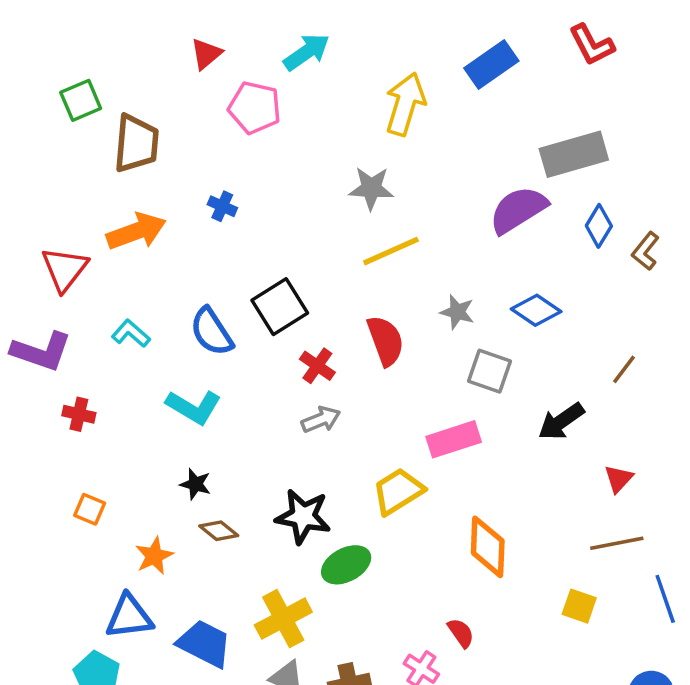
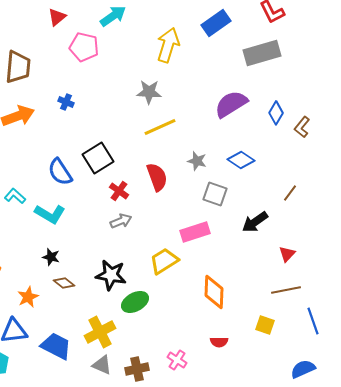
gray rectangle: (574, 154) -> (262, 53), moved
cyan L-shape: (131, 333) -> (15, 196), moved
red semicircle: (461, 633) -> (219, 342), moved, turned 126

